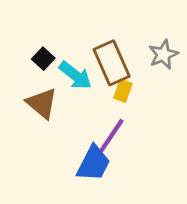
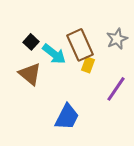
purple line: (112, 135) -> (116, 89), moved

